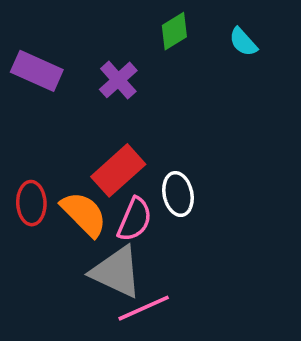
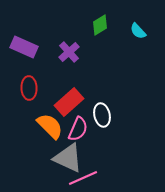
red ellipse: (31, 203) -> (29, 88), moved

